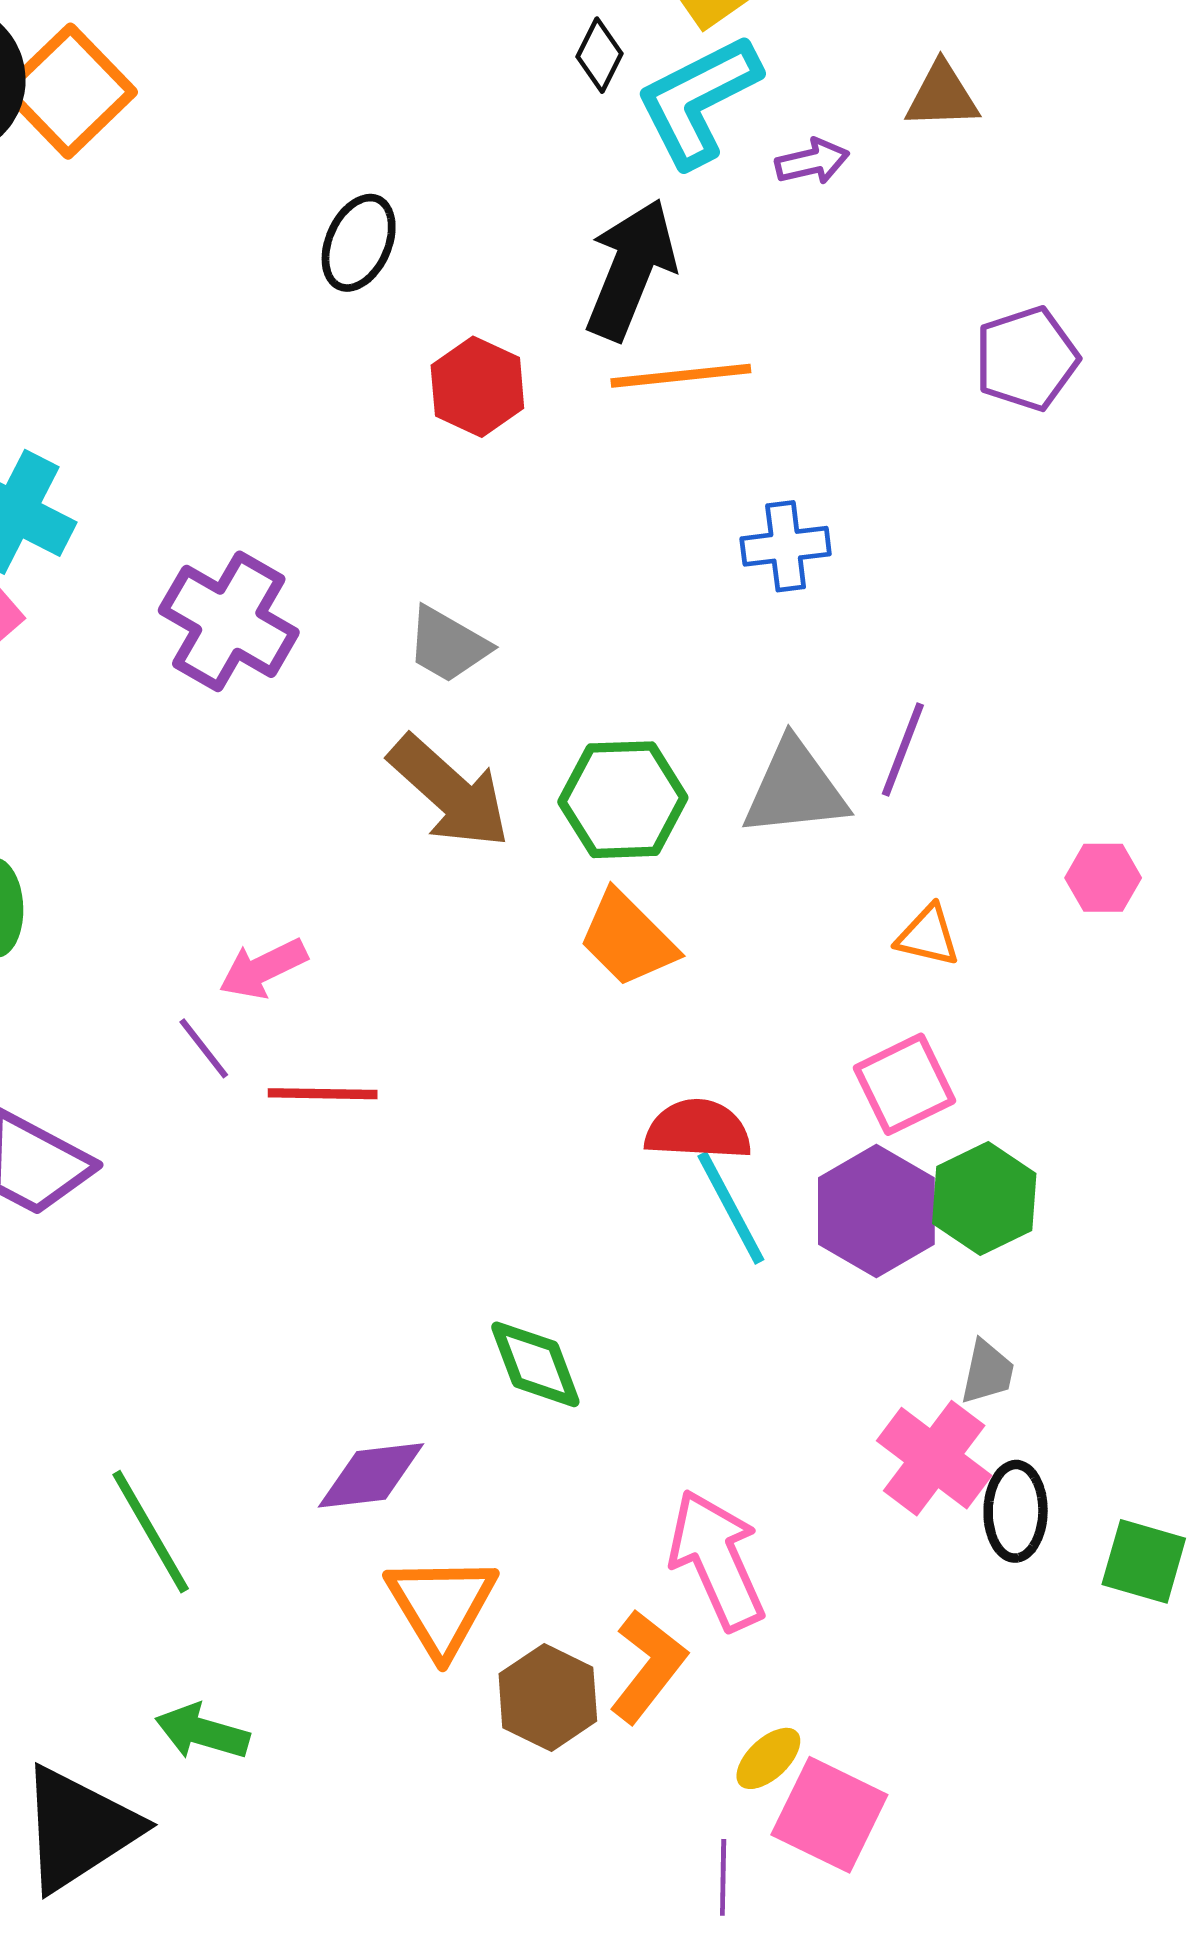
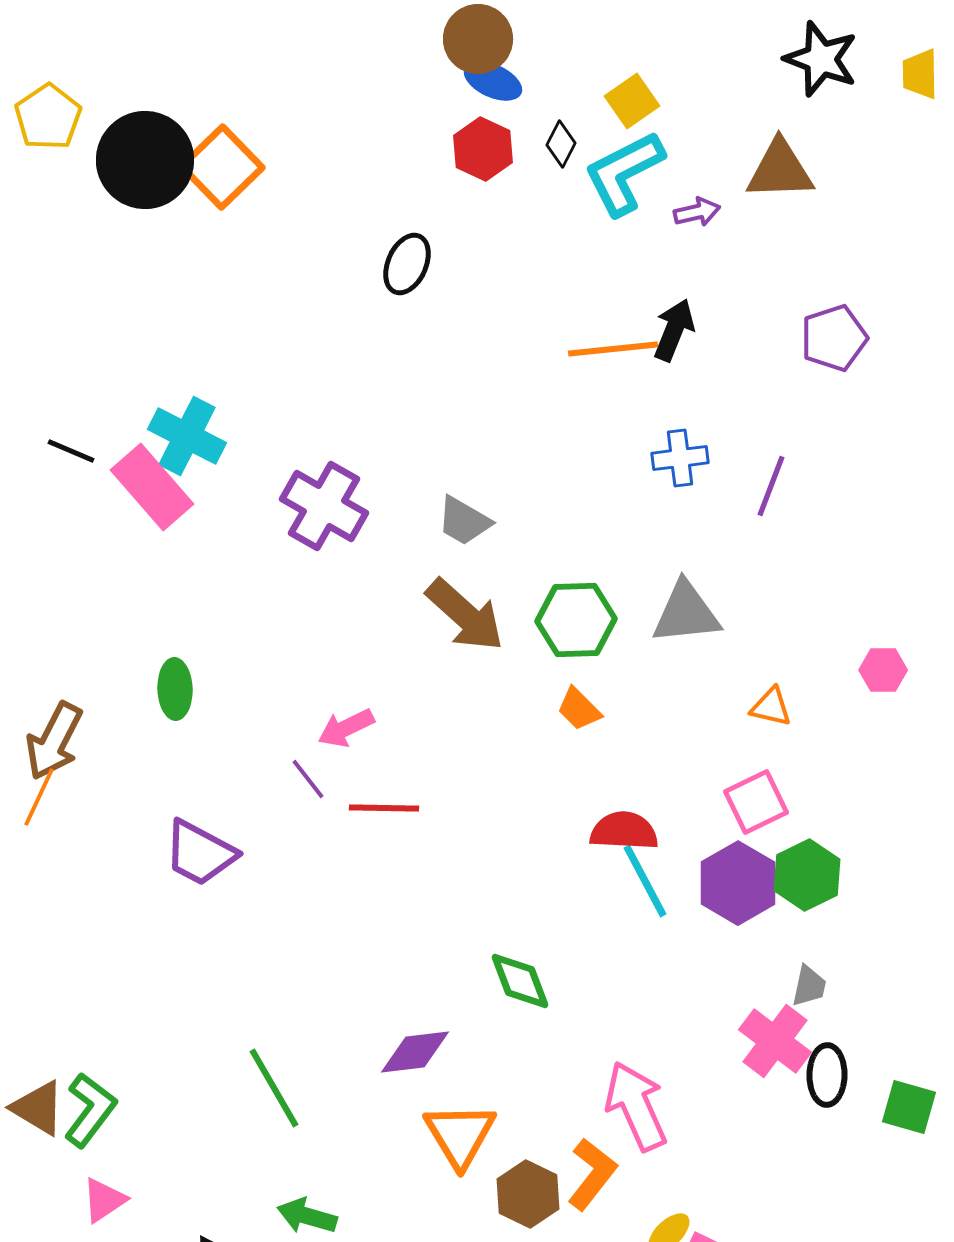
brown triangle: (942, 96) -> (780, 170), size x1.4
black arrow: (631, 269) -> (674, 330), moved, size x0.7
red hexagon: (477, 387) -> (483, 149), moved
purple line: (903, 750) -> (771, 486), moved
orange trapezoid: (628, 939) -> (579, 709), size x0.7

